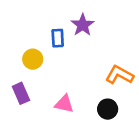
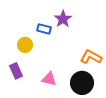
blue rectangle: (58, 38) -> (44, 29), turned -72
black circle: (108, 109) -> (82, 83), size x1.5

